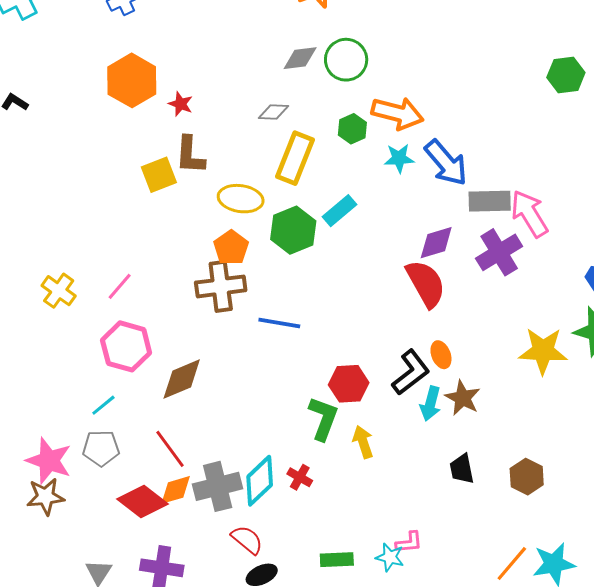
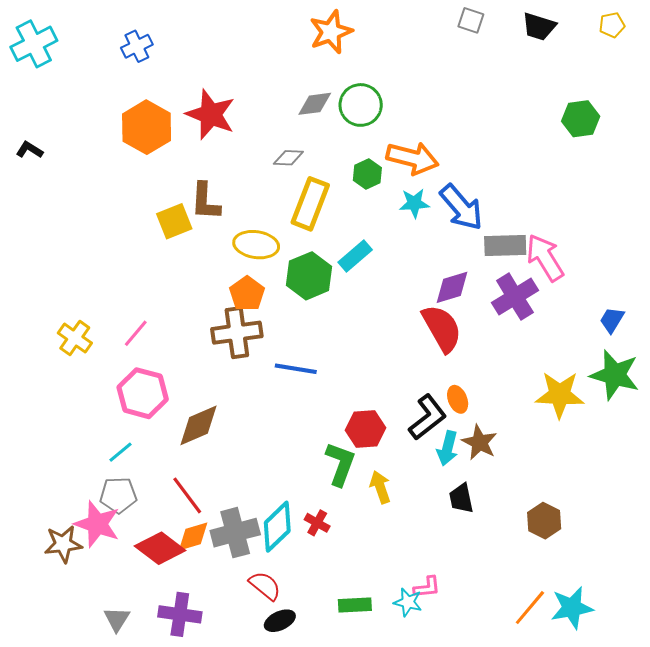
red star: (181, 104) -> (211, 114), moved, size x2.0
pink star: (49, 461) -> (97, 524), moved
black trapezoid: (462, 469) -> (461, 498), moved

